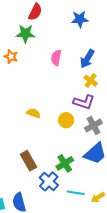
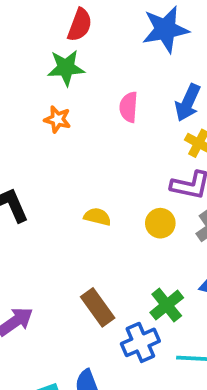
blue star: (80, 19) -> (165, 29), size x1.4
orange star: (11, 57) -> (57, 119), moved
blue cross: (49, 181) -> (140, 342), turned 30

